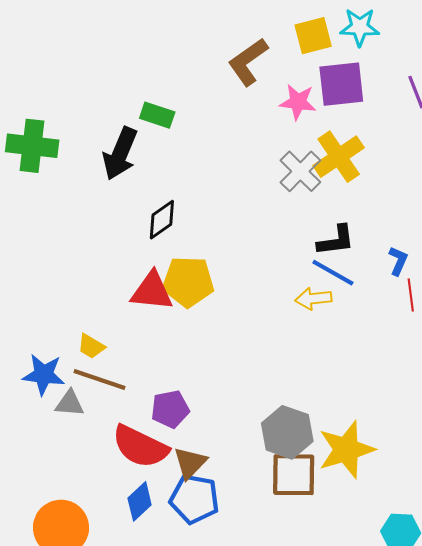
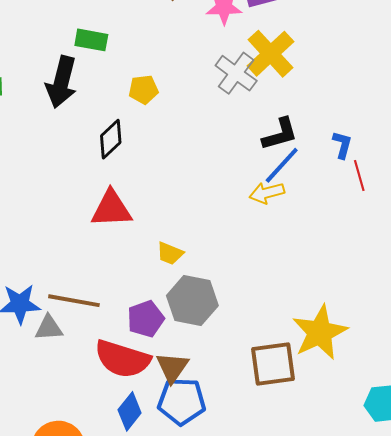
blue line: (333, 273) -> (282, 165), turned -69
yellow pentagon: (188, 282) -> (143, 90), moved, size x0.6
yellow trapezoid: (91, 346) -> (170, 253), moved
gray hexagon: (287, 432) -> (192, 301), moved

